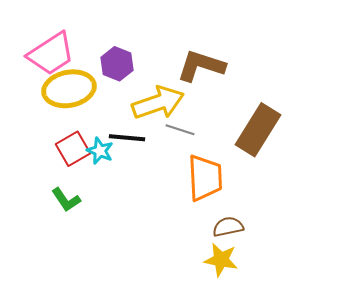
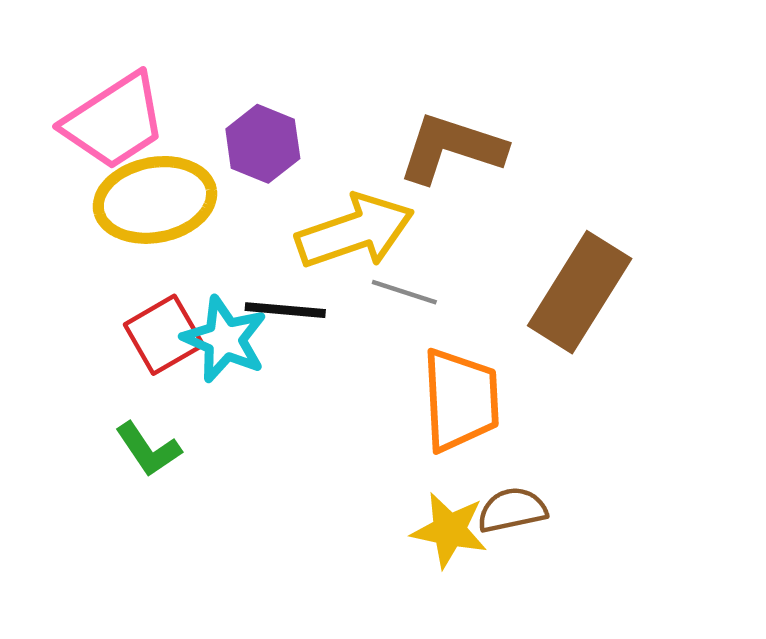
cyan star: (100, 151) -> (225, 339), size x1.4
yellow star: (221, 260) -> (449, 530), moved

